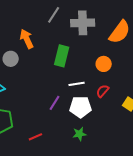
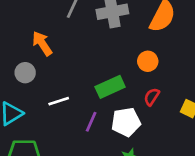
green rectangle: (62, 56) -> (110, 87), moved, turned 60
white line: (77, 84) -> (59, 101), moved

